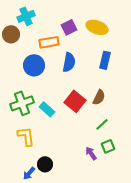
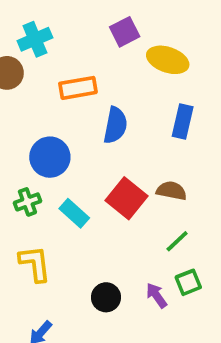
purple square: (69, 27) -> (125, 32), moved
blue circle: (34, 65) -> (50, 157), moved
brown semicircle: (99, 97) -> (171, 191), turned -105
green cross: (22, 103) -> (27, 202), size x0.6
black circle: (45, 164) -> (106, 297), moved

